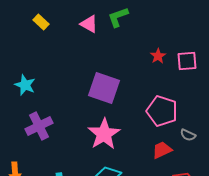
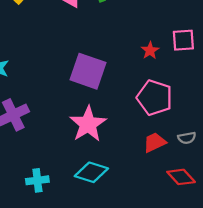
red star: (158, 56) -> (150, 50), moved
gray semicircle: (188, 135) -> (187, 138), moved, turned -35

